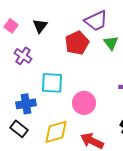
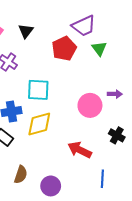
pink circle: (84, 103) -> (90, 105), moved
yellow diamond: (56, 132) -> (39, 124), moved

